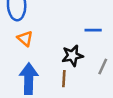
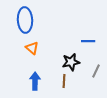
blue arrow: (29, 79) -> (35, 81), size x0.7

